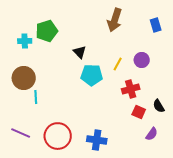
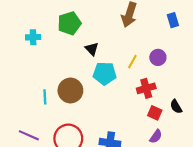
green pentagon: (47, 31) -> (69, 23), moved
brown circle: (24, 78) -> (70, 91), moved
purple semicircle: (152, 134) -> (156, 136), moved

